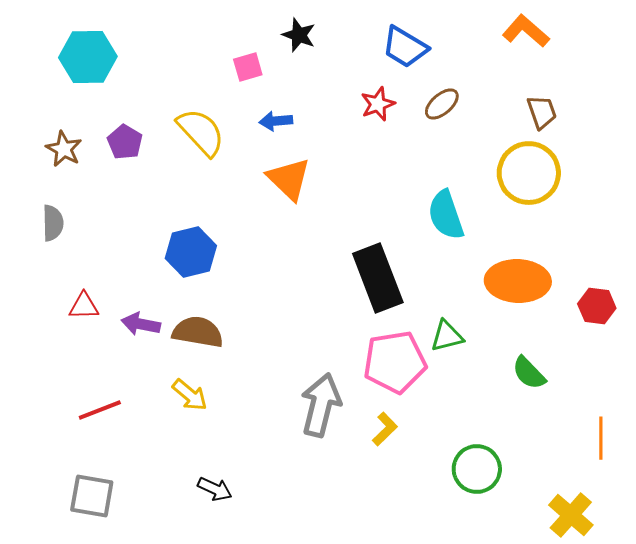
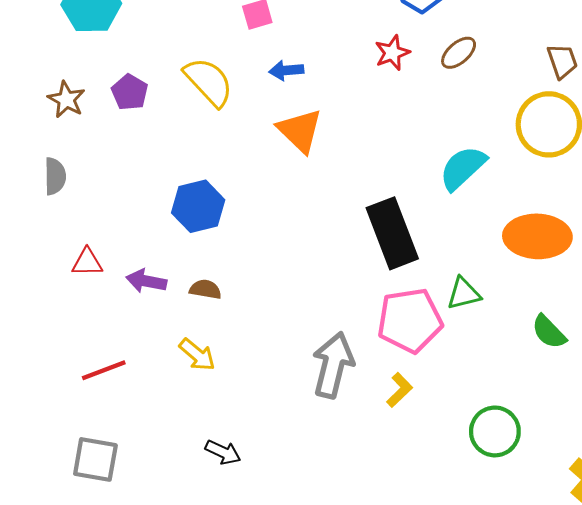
cyan semicircle: (446, 215) -> (463, 168), turned 66
brown semicircle: (198, 332) -> (205, 289), size x0.6

